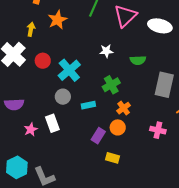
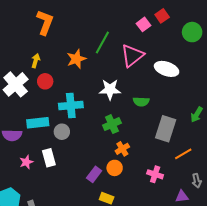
orange star: (57, 20) -> (76, 59), moved
white star: (106, 51) -> (110, 89), size x1.5
red circle: (43, 61) -> (45, 81), moved
cyan cross: (69, 70) -> (71, 106), turned 30
cyan rectangle: (88, 105) -> (38, 123), moved, size x1.5

